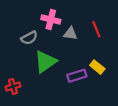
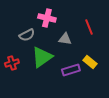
gray triangle: (70, 34) -> (65, 39), moved
red cross: (13, 87) -> (12, 63), moved

